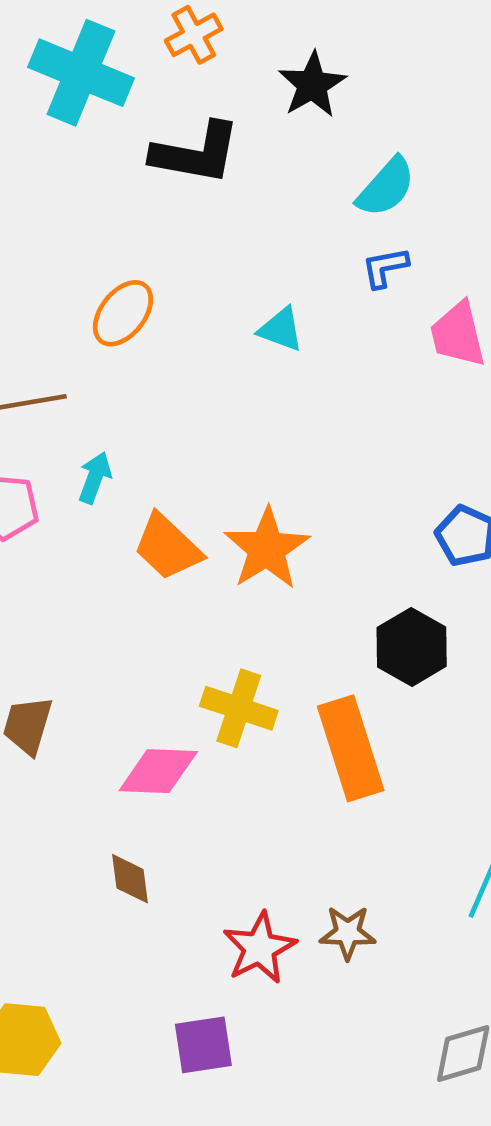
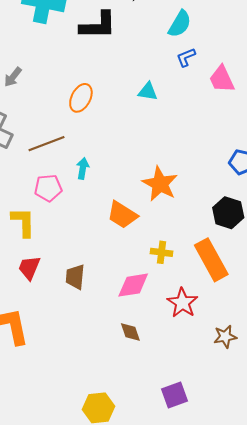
orange trapezoid: (168, 547) -> (122, 215), moved
yellow cross: (239, 708) -> (161, 252), size x0.7
red star: (260, 948) -> (182, 303), moved

